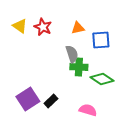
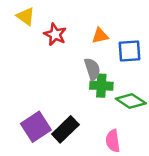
yellow triangle: (20, 26) -> (26, 16), moved
black rectangle: (51, 101) -> (65, 129), size x1.5
pink semicircle: (88, 110) -> (113, 141), turned -114

